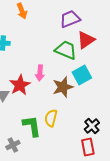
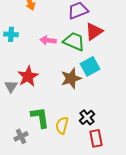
pink arrow: (40, 73) -> (48, 40), moved, turned 91
yellow semicircle: (51, 118) -> (62, 125), moved
black cross: (92, 126) -> (87, 117), moved

